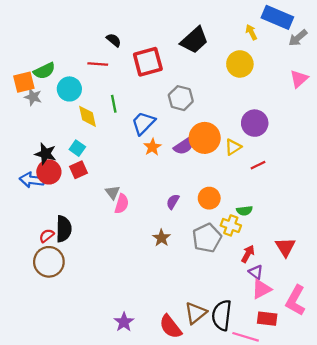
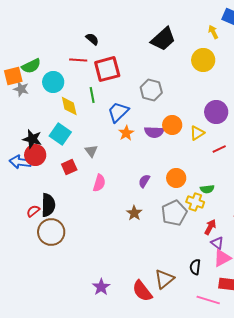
red square: (148, 62) -> (107, 69), moved
orange circle: (205, 138) -> (172, 125), size x0.7
purple semicircle: (184, 146) -> (154, 132), turned 36
cyan square: (77, 148) -> (60, 134), size x1.5
red square: (78, 170) -> (69, 167), moved
gray triangle: (113, 192) -> (91, 151), moved
brown circle: (49, 262) -> (51, 232), moved
black semicircle: (222, 315) -> (195, 267), moved, size x0.6

